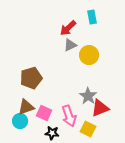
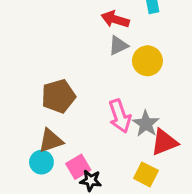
red arrow: (68, 28) -> (115, 19), turned 60
pink square: (44, 113) -> (78, 167), moved, turned 35
pink arrow: (69, 116) -> (120, 116), moved

